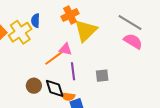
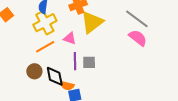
yellow cross: (20, 32) -> (45, 23), moved
orange line: (54, 58) -> (45, 47), moved
gray square: (102, 76) -> (89, 62), moved

